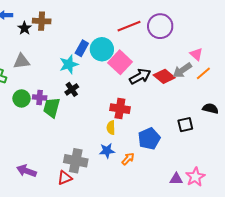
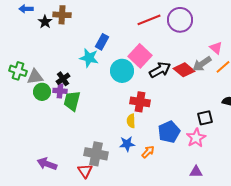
cyan circle: (102, 49) -> (122, 71), moved
gray triangle: (22, 61) -> (35, 77), moved
cyan star: (69, 64) -> (89, 58), turned 30
black cross: (72, 89) -> (63, 79), moved
pink star: (195, 177) -> (196, 138), moved
red triangle: (65, 178) -> (85, 171), turned -42

